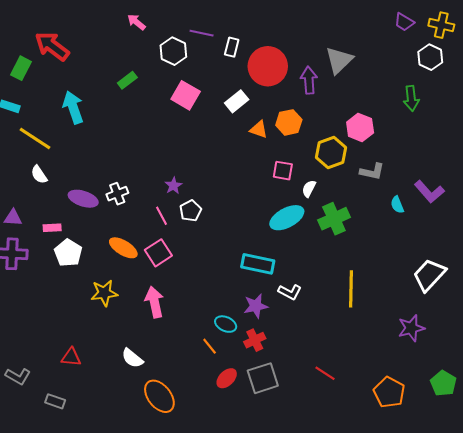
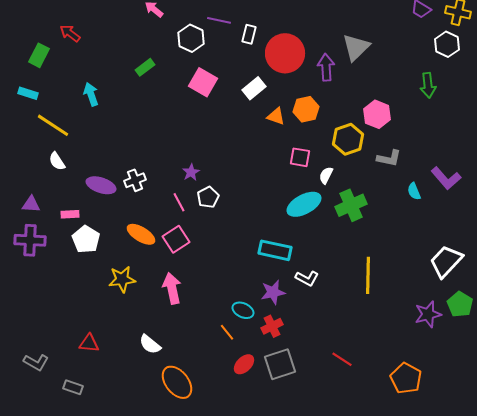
red arrow: (52, 46) -> (70, 33), size x0.6
cyan arrow: (73, 107) -> (91, 94), size x0.7
green pentagon: (443, 383) -> (460, 304), moved

